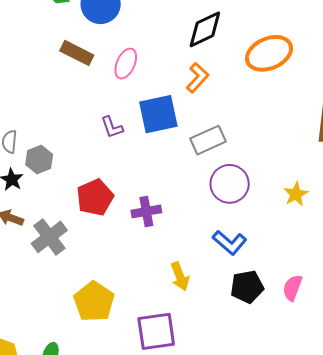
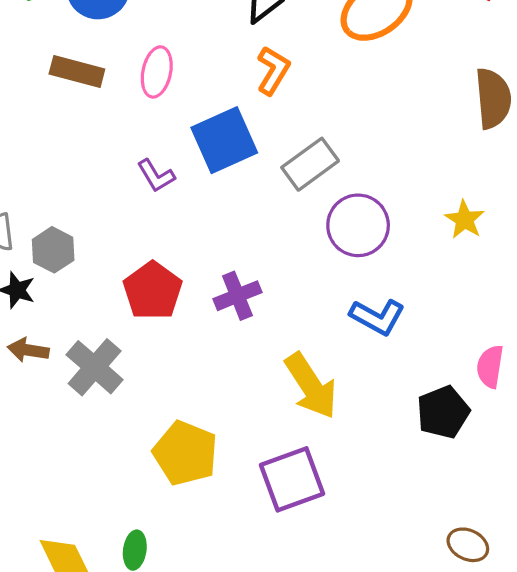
yellow arrow: (180, 276) -> (311, 386), size x1.5
black pentagon: (247, 287) -> (443, 412), moved

